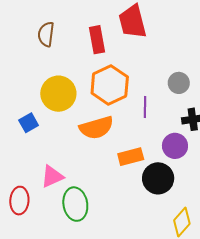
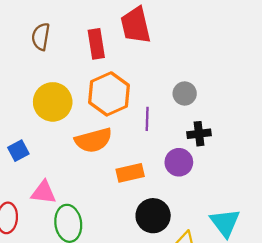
blue square: (29, 123) -> (18, 151), moved
pink triangle: (52, 176) -> (44, 192), turned 30
black circle: (158, 178) -> (153, 216), moved

